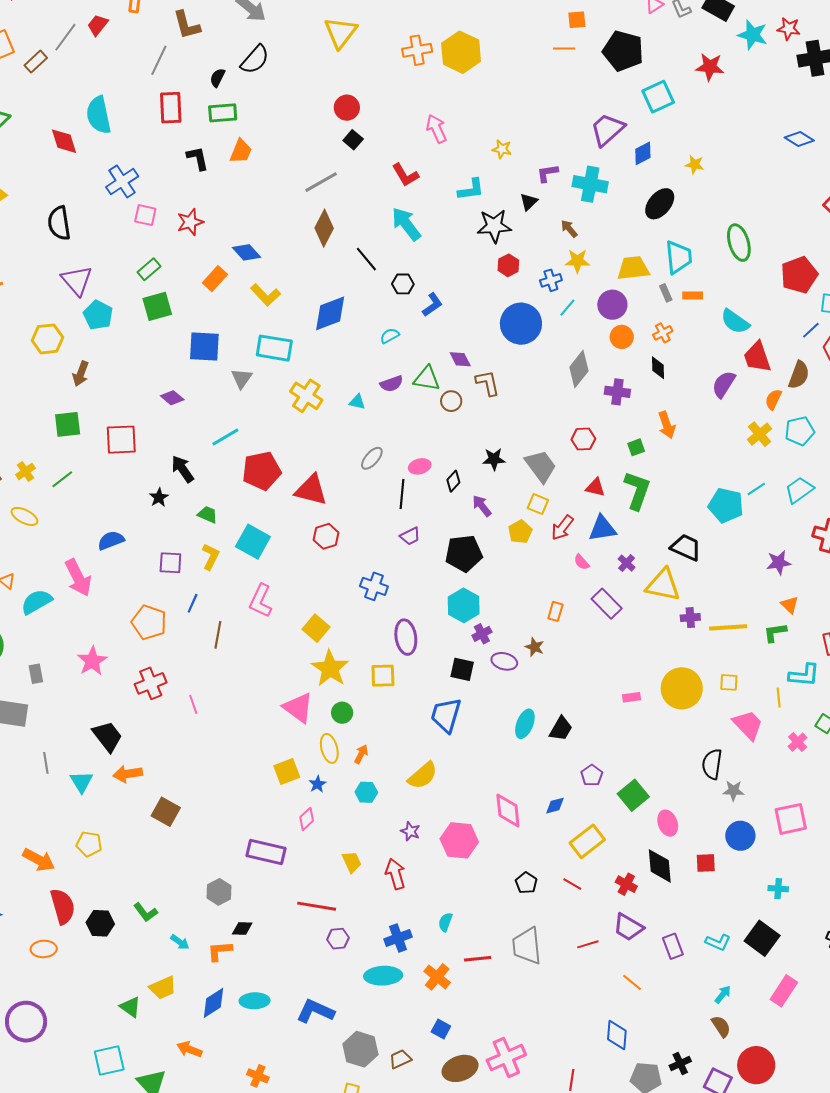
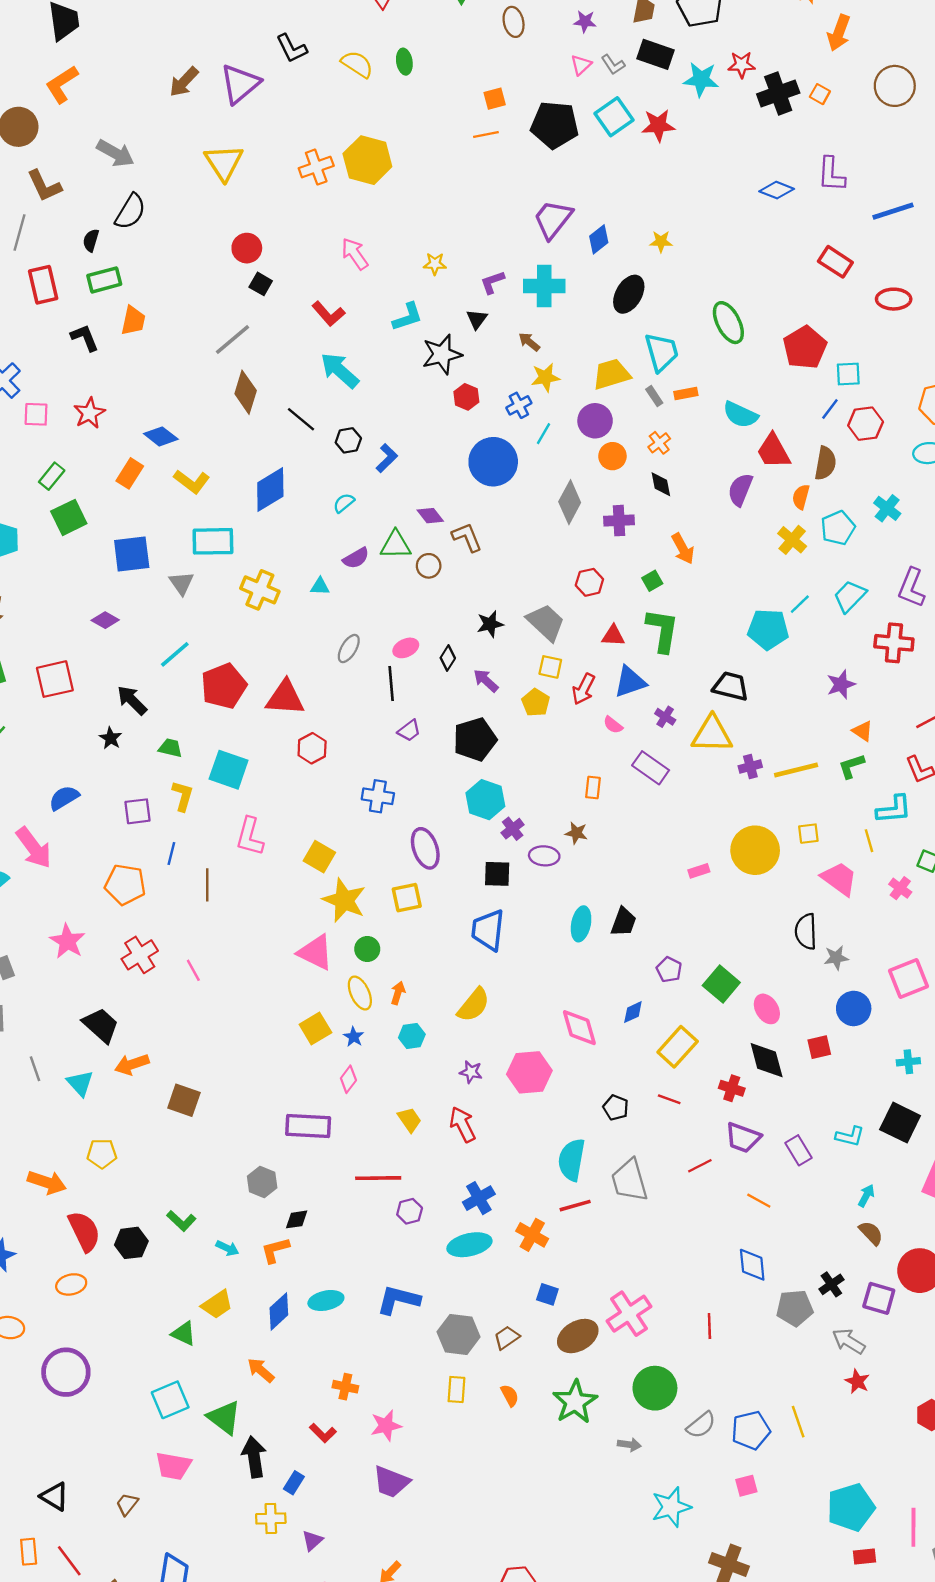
cyan square: (658, 97) -> (614, 117), moved
cyan semicircle: (445, 922) -> (572, 1160), moved, size x1.8
orange arrow: (189, 1049) -> (261, 1370), turned 30

